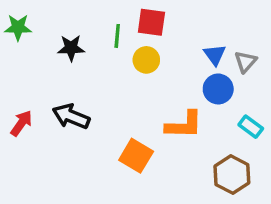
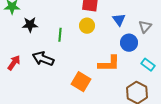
green line: (117, 36) -> (60, 35), moved
black star: (71, 48) -> (30, 25), moved
blue triangle: (215, 55) -> (119, 20), moved

